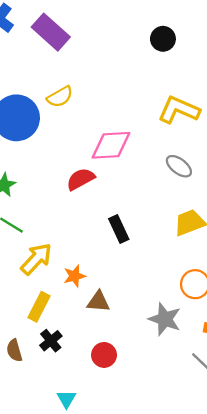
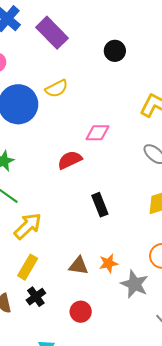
black circle: (163, 39) -> (115, 51), moved
pink diamond: (111, 145) -> (98, 133), size x0.7
orange star: (74, 276) -> (108, 263), moved

